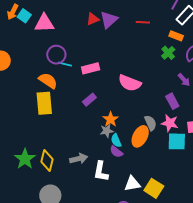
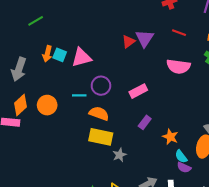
red line: (143, 22) -> (179, 33), turned 32
cyan line: (65, 64) -> (79, 95), moved
pink semicircle: (130, 83) -> (178, 66), moved
yellow rectangle: (44, 103) -> (101, 137), turned -60
gray star: (107, 131) -> (120, 155), moved

